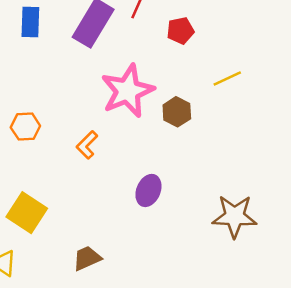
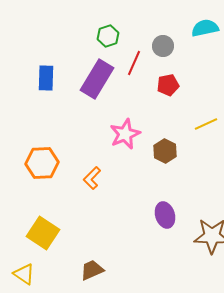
pink star: (128, 91) -> (125, 134), size x0.7
orange hexagon: (25, 127) -> (42, 163), size x1.4
purple ellipse: (148, 190) -> (165, 215), moved, turned -40

